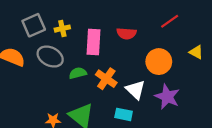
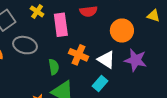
yellow cross: (62, 29) -> (37, 11), moved, turned -32
green semicircle: (78, 73) -> (54, 67), moved, turned 105
cyan rectangle: (124, 114) -> (100, 83), turned -49

